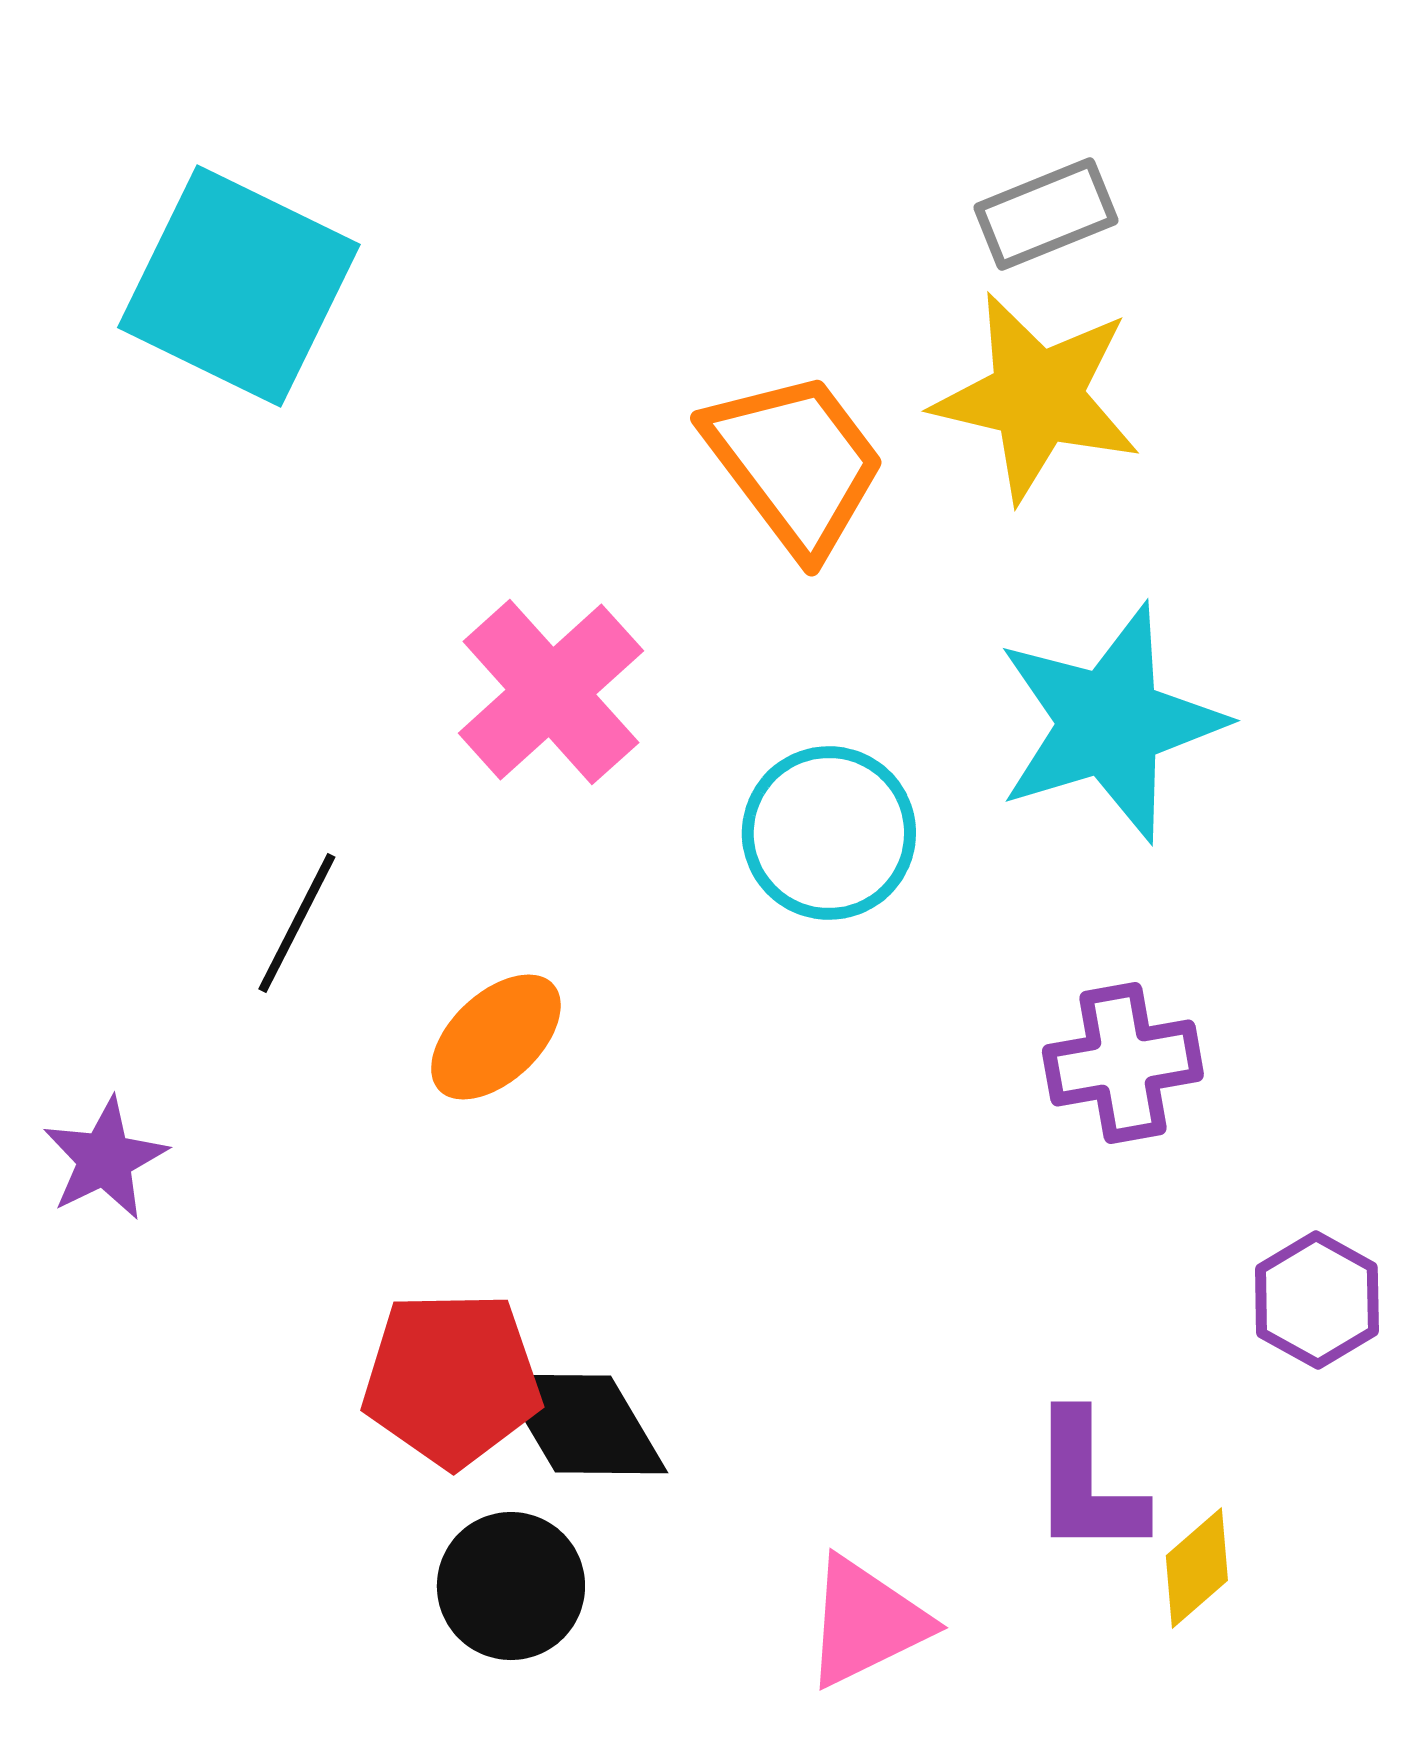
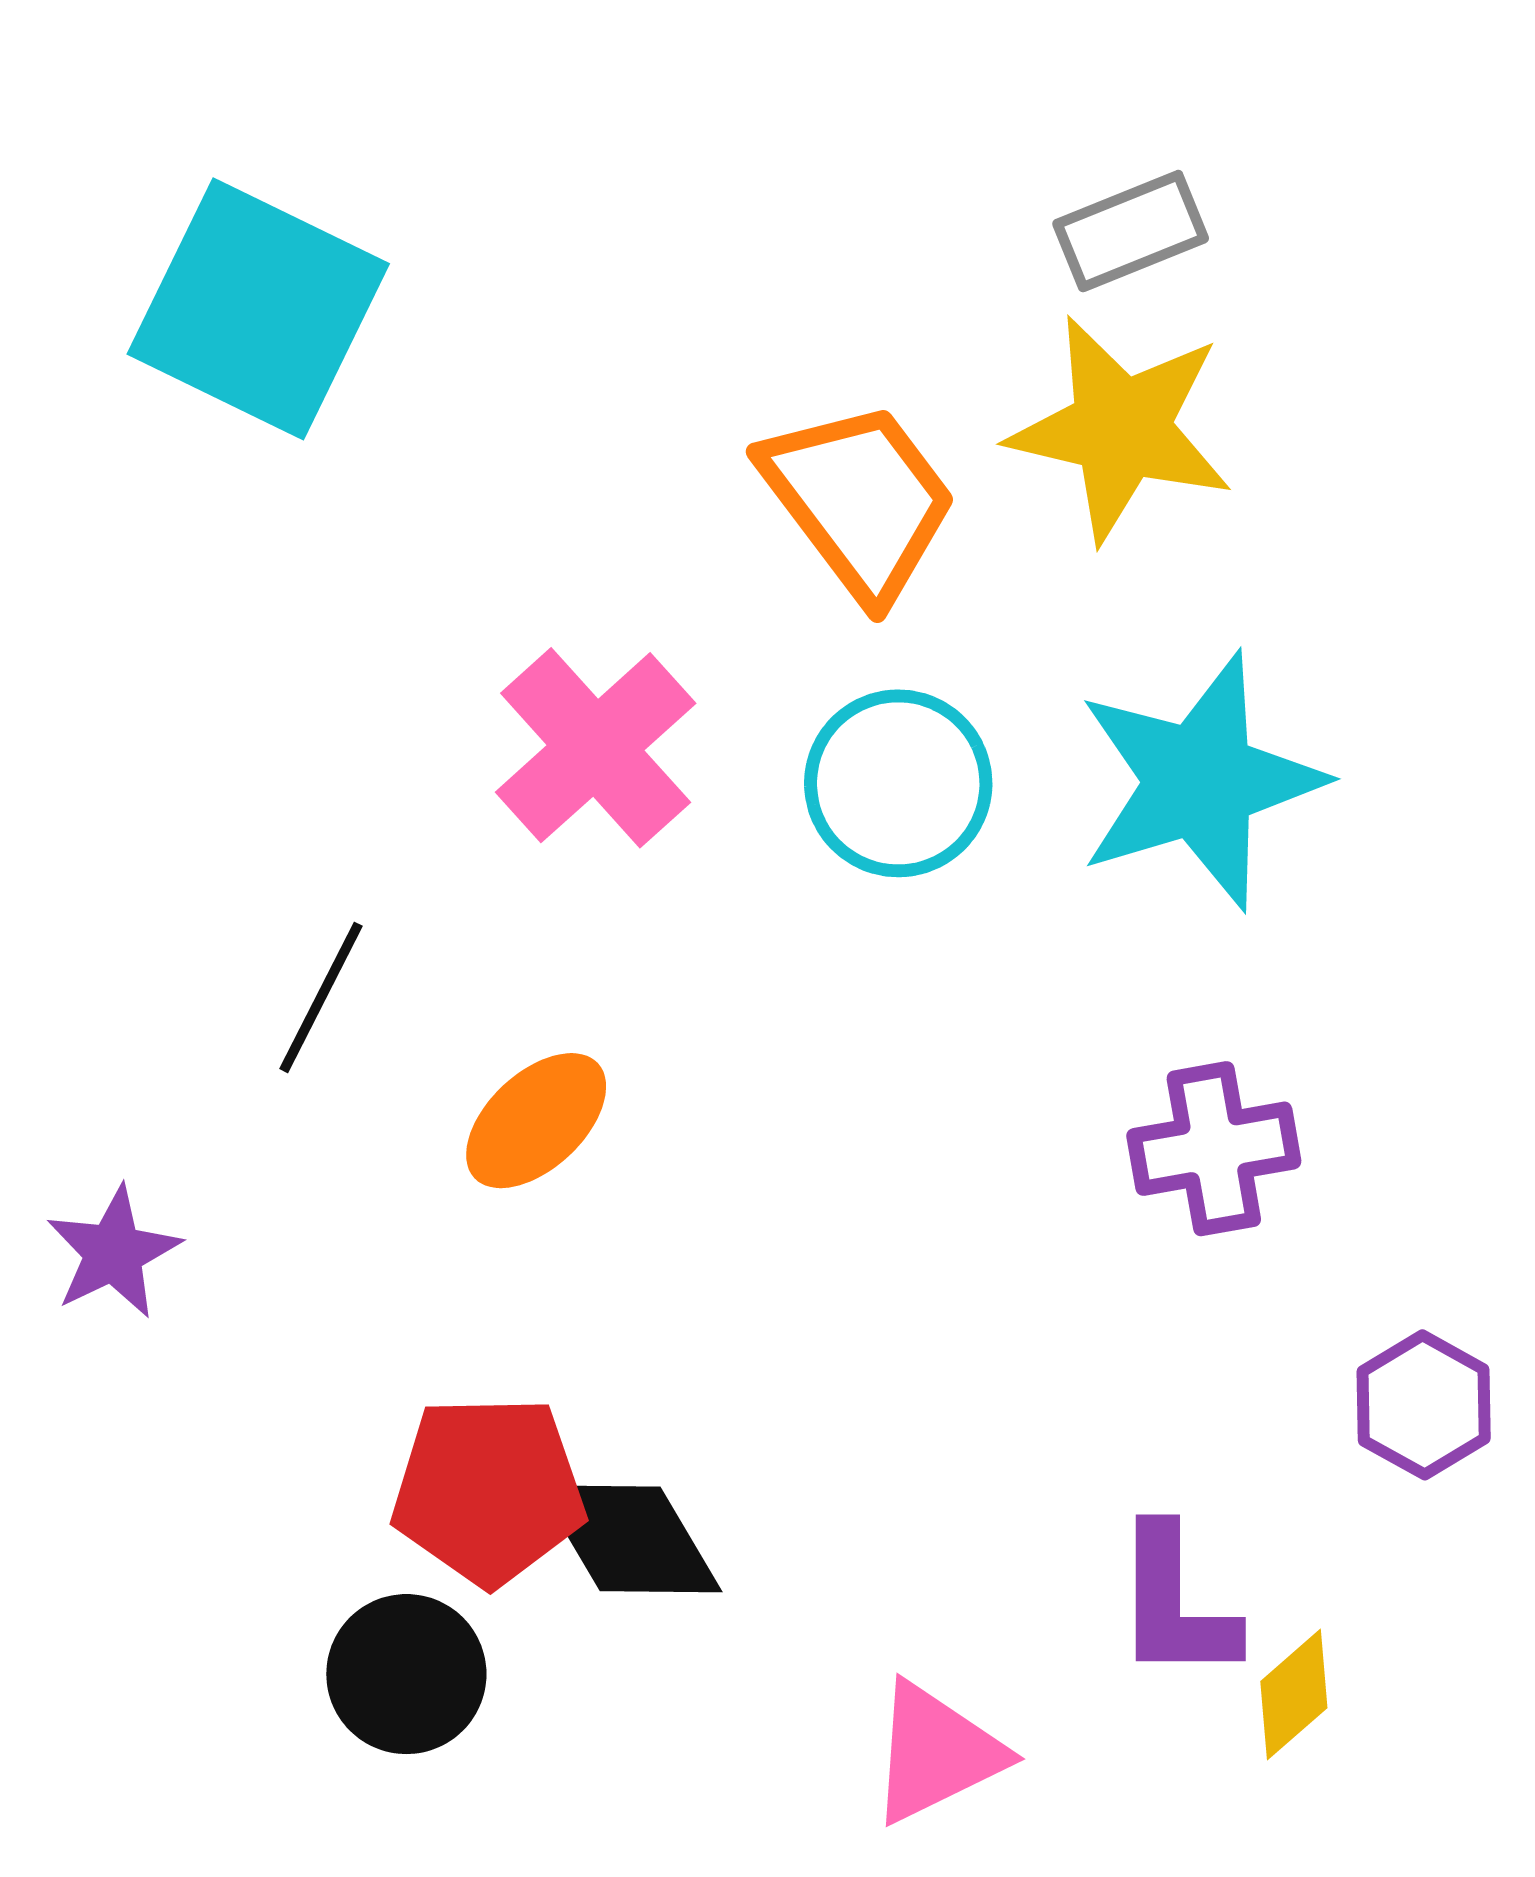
cyan circle: (829, 833) -> (898, 783), moved
black circle: (511, 1586) -> (406, 1674), moved

